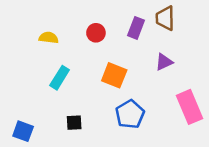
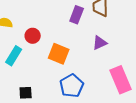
red circle: (96, 33) -> (33, 36), moved

